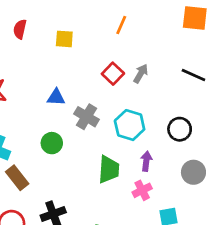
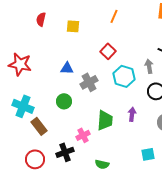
gray arrow: (141, 74) -> (149, 66), moved, turned -40
gray cross: (87, 117) -> (89, 82), turned 30
cyan hexagon: (130, 125) -> (124, 76), moved
pink cross: (142, 190) -> (83, 135), moved

